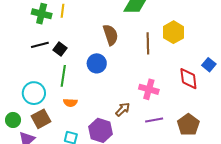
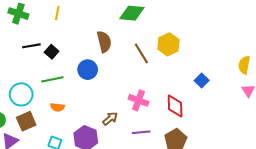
green cross: (42, 14) -> (18, 14), moved
brown line: (148, 43) -> (141, 53), turned -35
green line: (63, 76) -> (52, 79), turned 65
red diamond: (188, 79) -> (175, 106), moved

